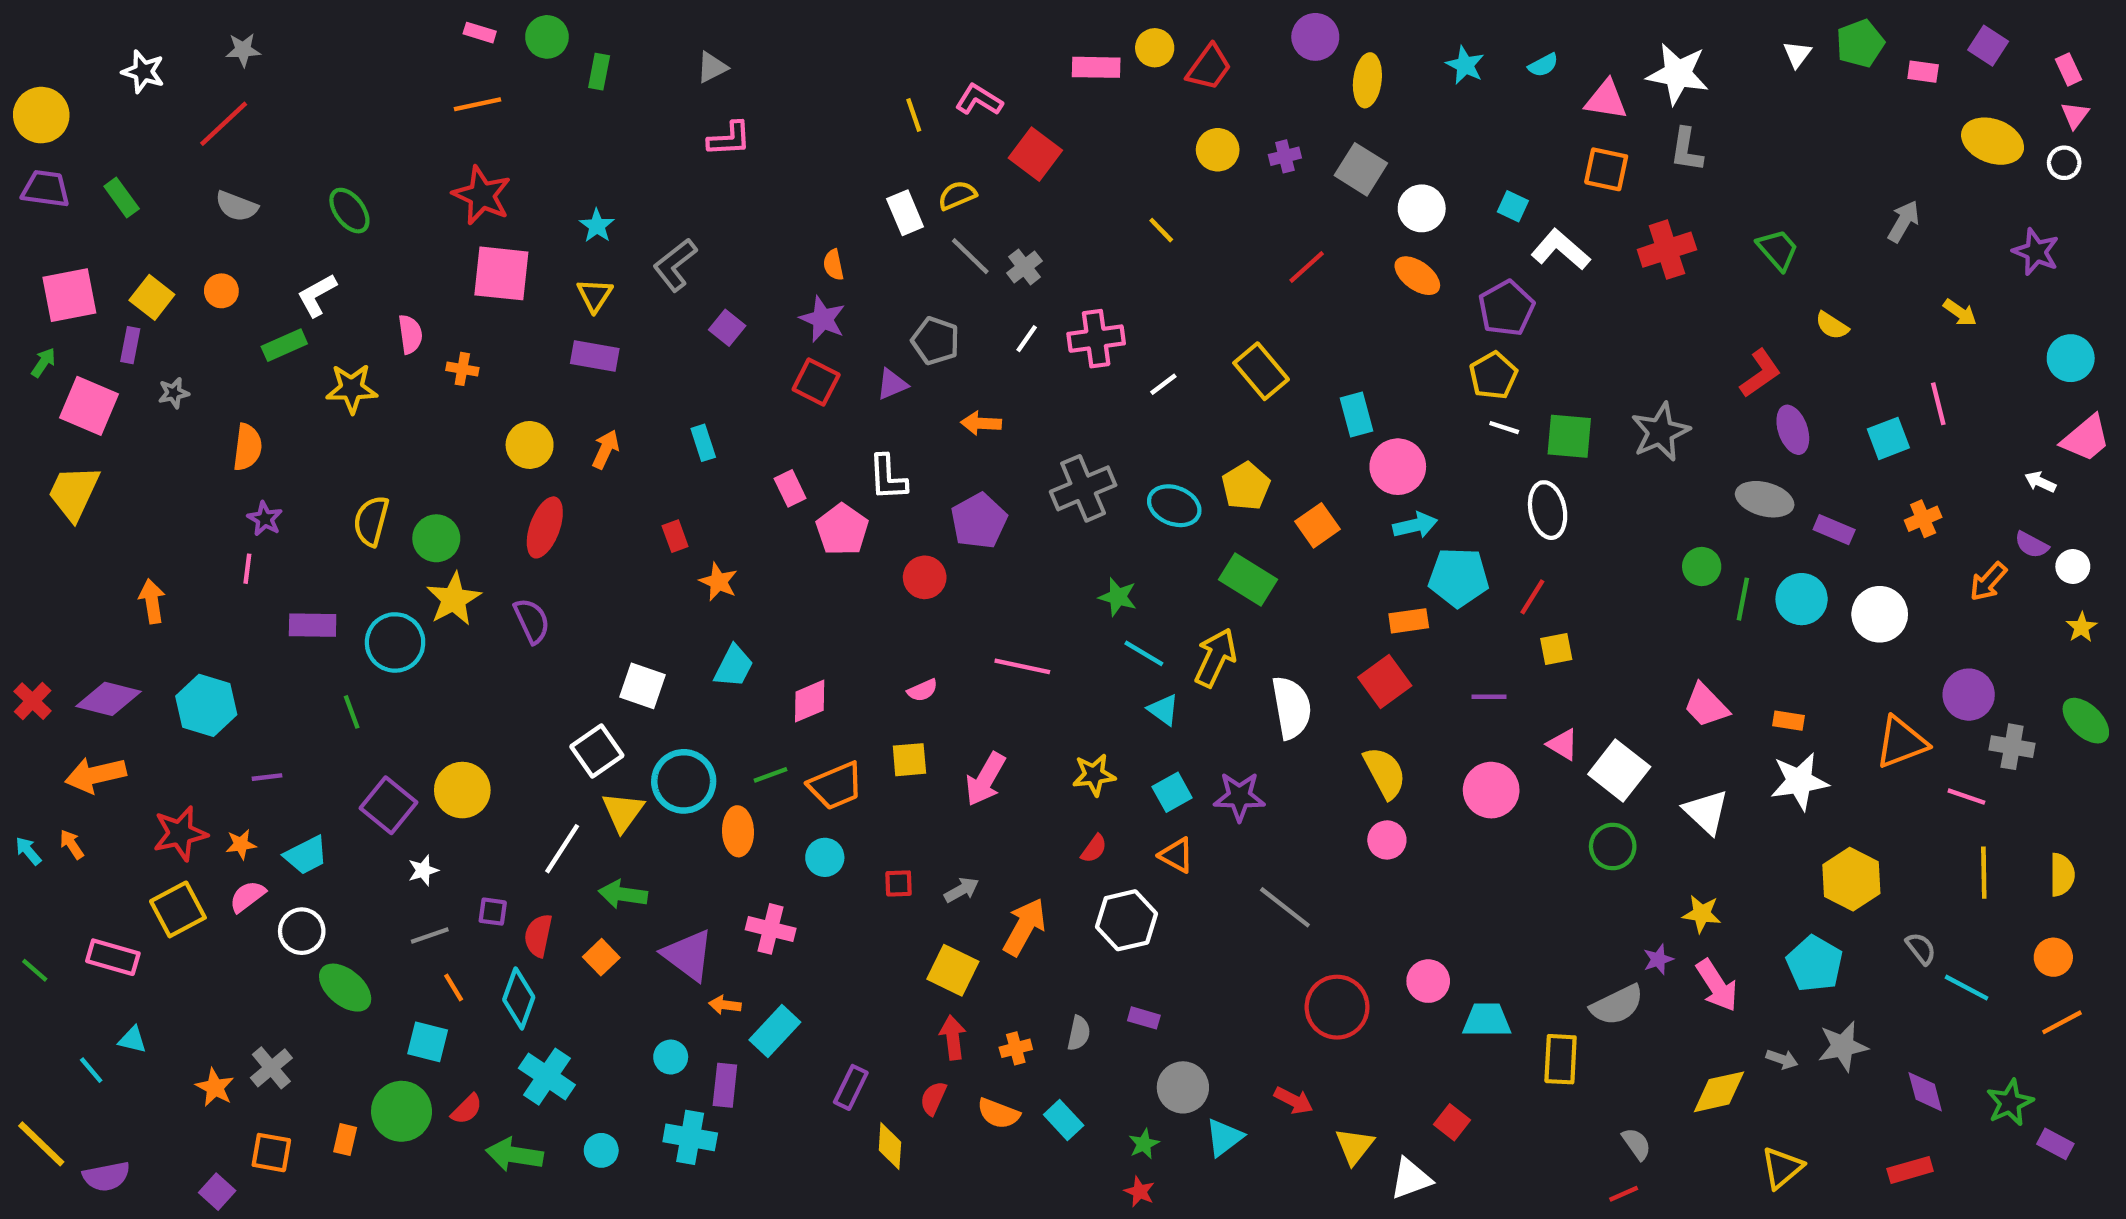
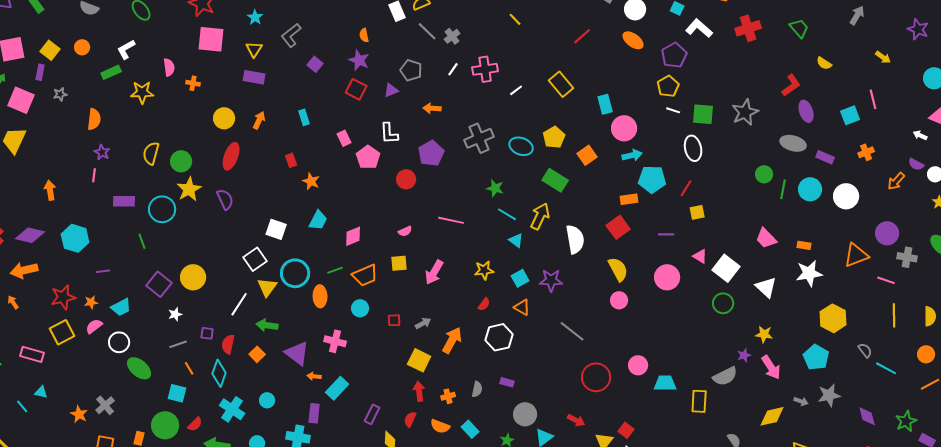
cyan circle: (671, 1057) -> (267, 400), moved
red square: (1452, 1122) -> (626, 430), moved

